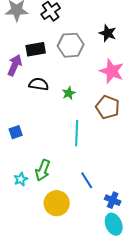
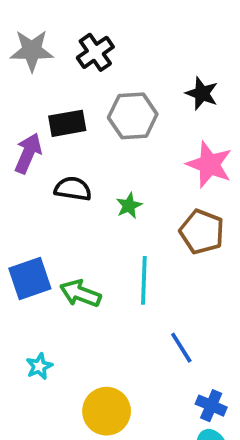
blue square: (16, 132) -> (30, 278), size x1.6
green arrow: (43, 170) -> (80, 293), moved, turned 90
blue line: (87, 180) -> (181, 348), moved

